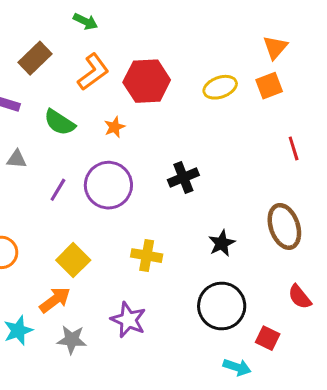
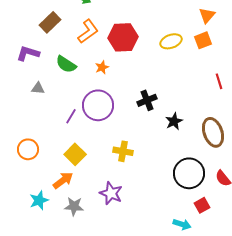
purple line: (58, 190) -> (71, 116), moved
black star: (222, 243) -> (174, 121), moved
black circle: (222, 306) -> (189, 173), moved
red square: (268, 338) -> (202, 205), turned 35

